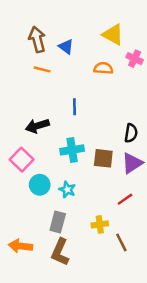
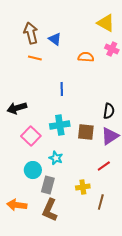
yellow triangle: (113, 35) -> (106, 23), moved
black arrow: (37, 126) -> (17, 108), moved
pink square: (22, 160) -> (31, 136), moved
cyan circle: (40, 185) -> (33, 170), moved
brown line: (121, 242) -> (101, 202), turned 42

